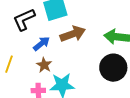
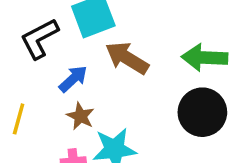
brown arrow: (73, 34) -> (127, 58), turned -125

